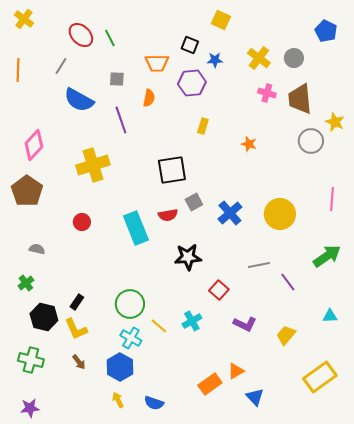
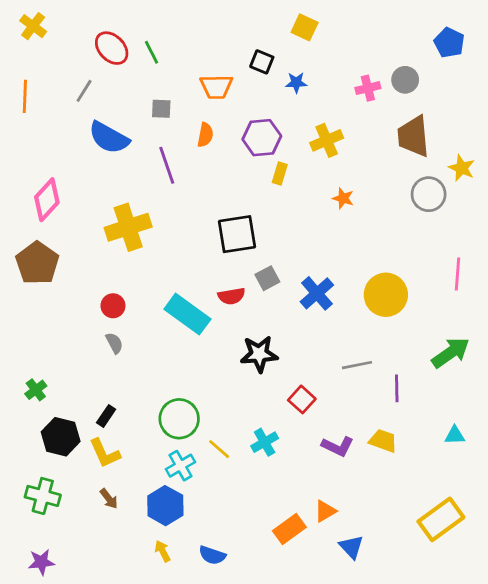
yellow cross: (259, 58) -> (327, 140), moved, turned 30
purple hexagon: (192, 83) -> (262, 138), moved
pink cross: (267, 93) -> (368, 88), moved, turned -30
cyan rectangle: (136, 228) -> (187, 314), turned -32
gray semicircle: (37, 249) -> (114, 343), moved, turned 49
purple line: (288, 282) -> (397, 388), turned 36
yellow trapezoid: (286, 335) -> (383, 441), moved, turned 70
cyan cross: (131, 338) -> (181, 466), turned 30

